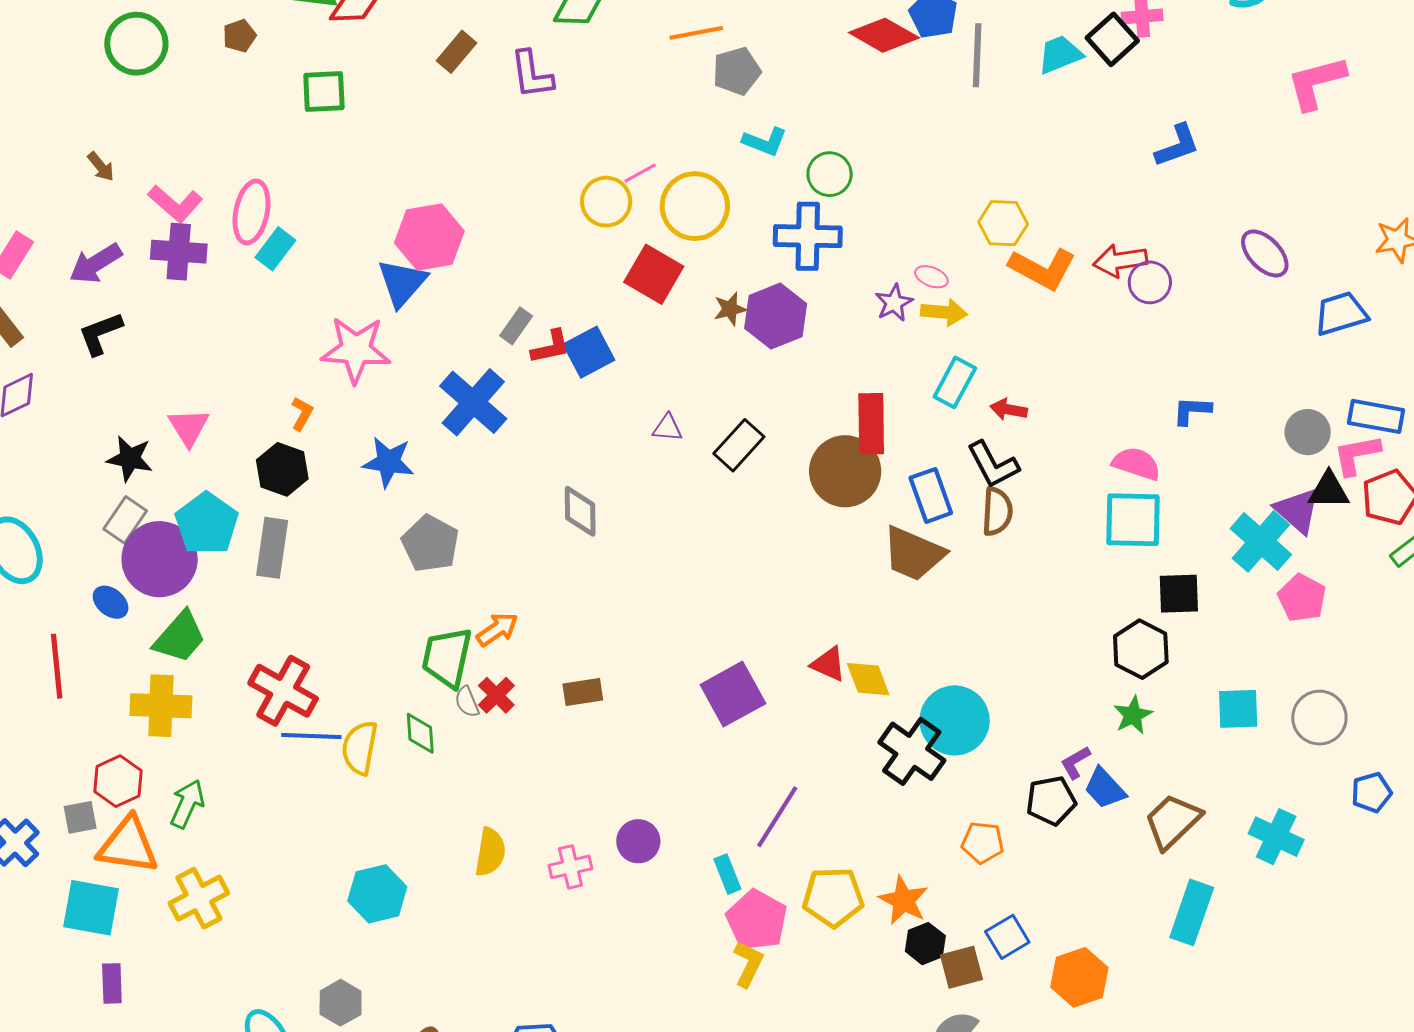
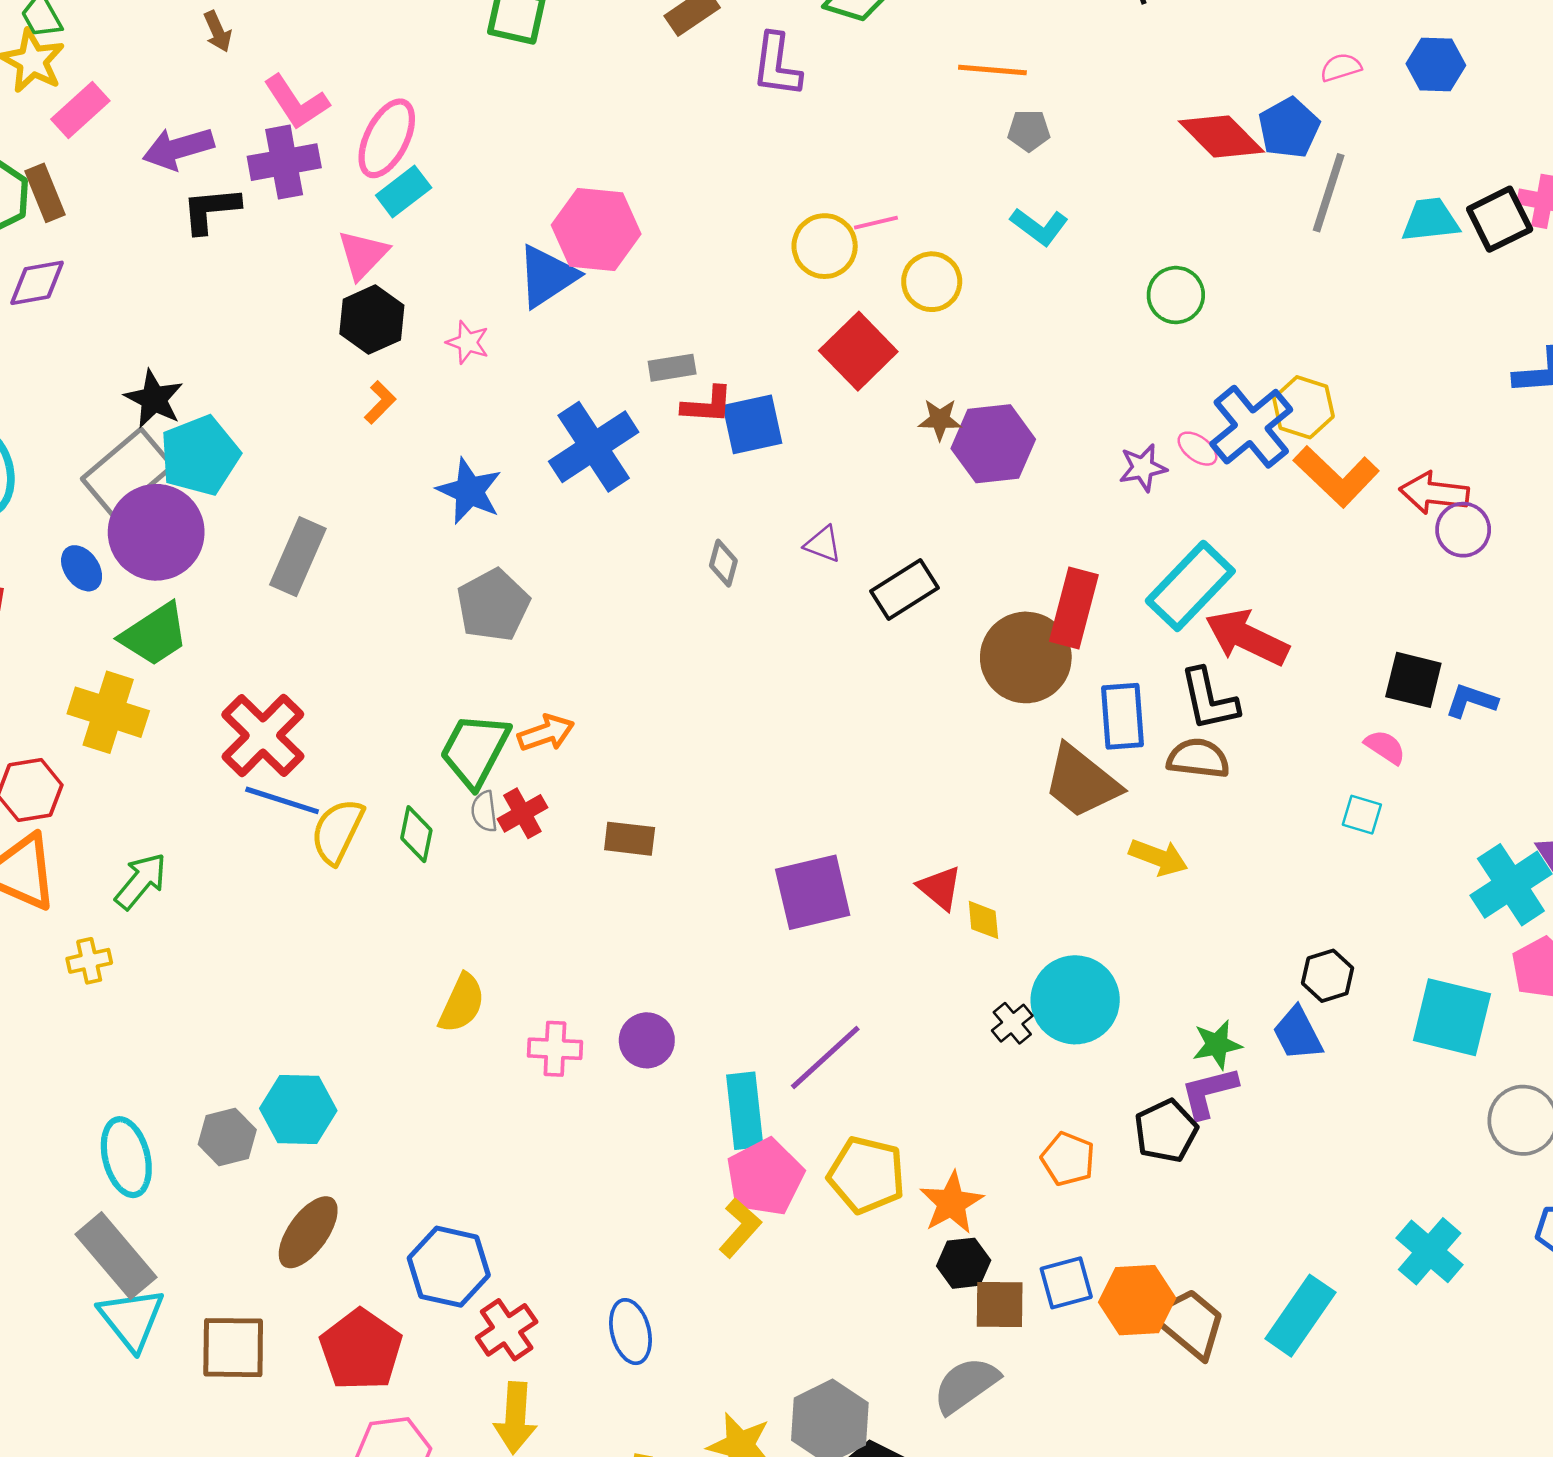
gray pentagon: (737, 71) -> (1029, 131), size x0.7
green circle: (830, 174) -> (1176, 295), moved
yellow circle: (695, 206) -> (932, 282), size x0.7
blue cross: (808, 236) -> (1251, 427), moved, turned 34
purple cross: (179, 252) -> (284, 162), turned -30
yellow arrow: (944, 312) -> (1158, 857), moved
gray rectangle: (516, 326) -> (672, 368), turned 30
black L-shape: (100, 334) -> (211, 210), moved
pink star: (356, 350) -> (468, 342), size x0.5
cyan rectangle: (955, 382) -> (1190, 586), size x1.4
red arrow: (1009, 410) -> (1247, 637), size x1.8
pink triangle: (189, 427) -> (363, 255), moved
pink semicircle: (1136, 464) -> (1385, 747), size x0.7
black hexagon: (282, 469) -> (372, 320), moved
gray diamond: (580, 511) -> (723, 563), moved, size x0.7
brown semicircle: (997, 511) -> (1198, 758), turned -102
gray rectangle: (125, 520) -> (127, 473), size x1.5
cyan square: (1133, 520) -> (1362, 815), size x0.5
cyan pentagon: (207, 524) -> (200, 455), moved
black square: (1179, 594) -> (1413, 680), moved
black hexagon: (1141, 649) -> (1328, 976), size x0.7
yellow diamond: (868, 679) -> (983, 920), size x0.7
cyan square: (1238, 709) -> (1452, 1017), moved, size x1.4
green star: (1133, 715) -> (1217, 1045), moved
black cross: (912, 751) -> (1012, 1023), size x0.5
purple L-shape: (1075, 762) -> (1209, 1092), size x1.4
blue trapezoid: (1105, 788) -> (1298, 1034), moved
black pentagon: (1051, 801) -> (1166, 1131), turned -30
green arrow: (187, 804) -> (141, 881), moved
brown trapezoid: (1173, 821) -> (1189, 1323), moved, turned 68
cyan rectangle: (727, 874) -> (745, 1111), size x1.5
cyan hexagon: (377, 894) -> (298, 1109), moved
yellow cross: (199, 898) -> (89, 961), size x0.6
orange hexagon: (1079, 977) -> (1137, 1300), moved

